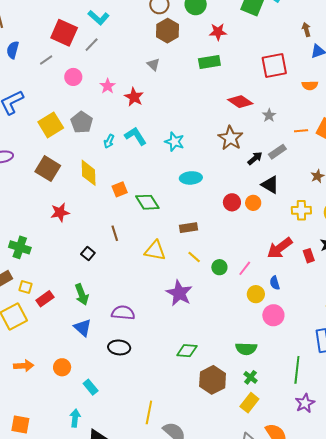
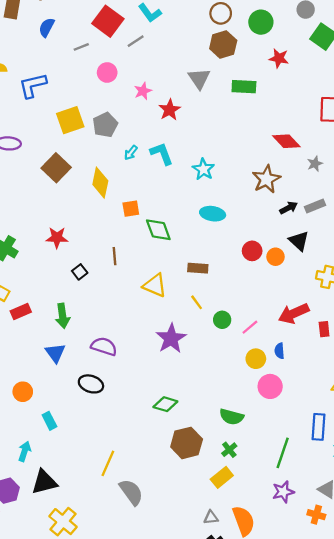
green rectangle: (209, 62) -> (244, 87), moved
gray triangle: (153, 65) -> (199, 79), size x1.5
red star: (60, 212) -> (57, 238), moved

